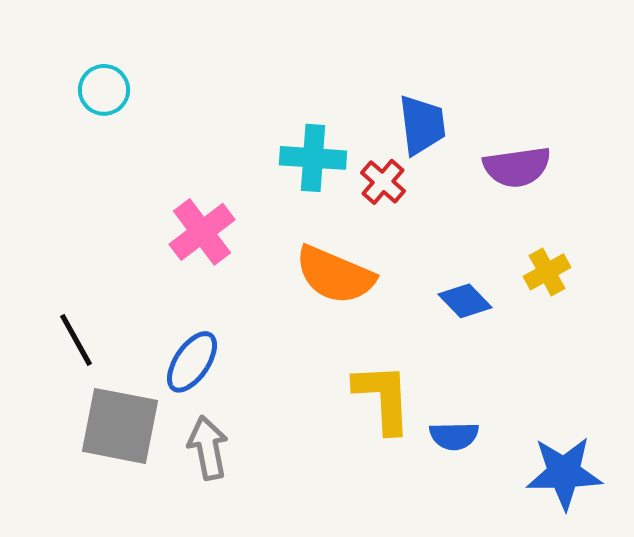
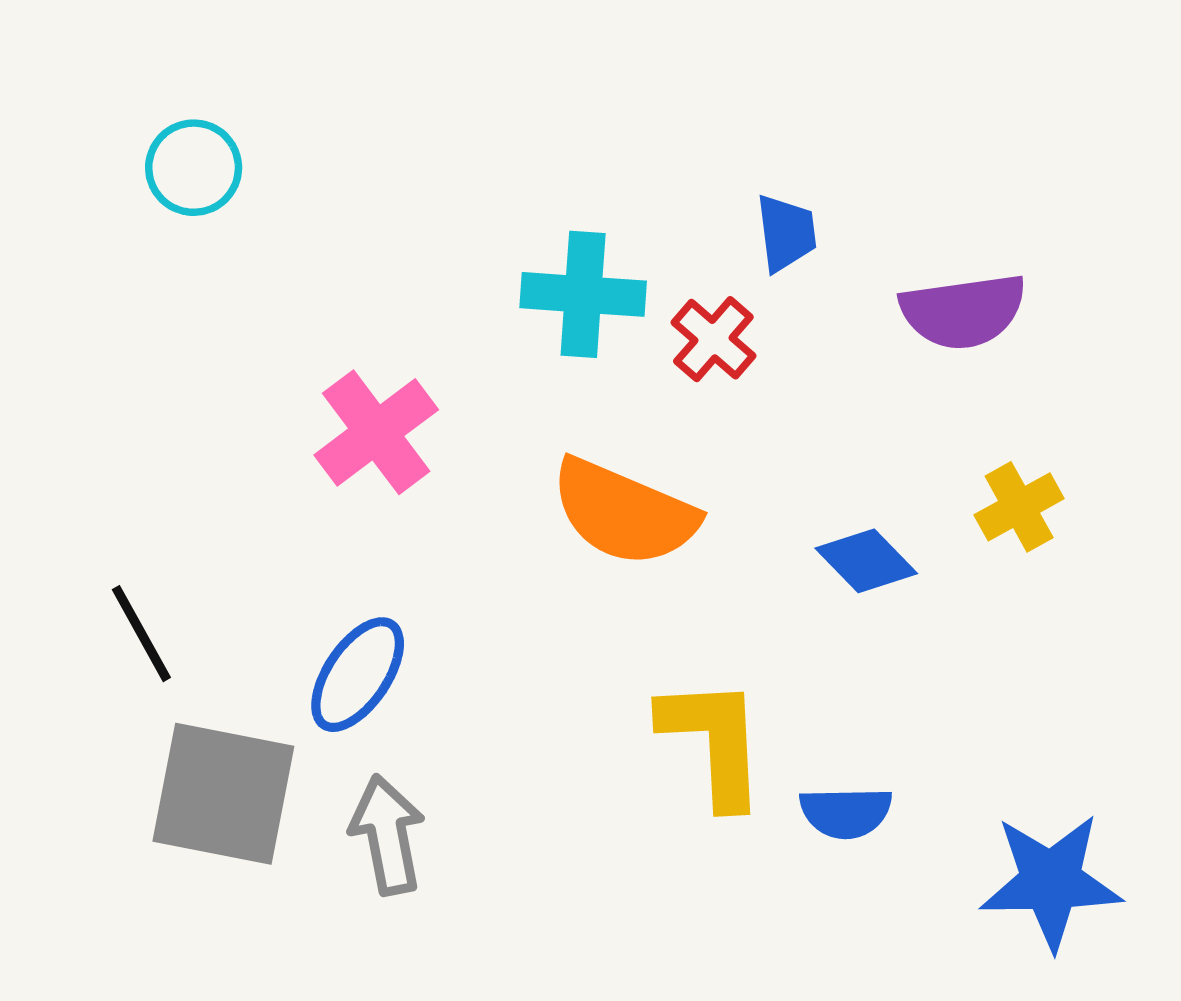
blue trapezoid: (422, 125) -> (786, 233), size x0.7

